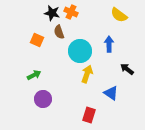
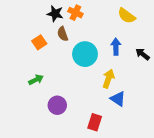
orange square: (37, 40) -> (39, 42), turned 32
black arrow: (127, 69) -> (143, 54), moved
yellow arrow: (87, 74) -> (108, 79), moved
purple circle: (43, 99) -> (57, 105), moved

